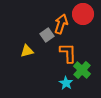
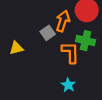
yellow triangle: (27, 51) -> (16, 48), moved
green cross: (82, 70) -> (86, 41), moved, turned -30

